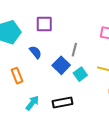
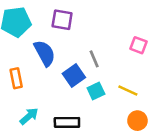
gray line: (74, 50) -> (94, 59), turned -48
blue semicircle: (35, 52) -> (45, 53), size x1.5

